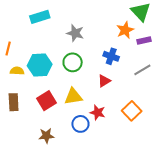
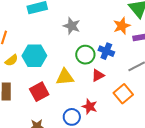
green circle: (73, 62) -> (85, 55), moved
yellow semicircle: (17, 71) -> (11, 60), turned 136
yellow triangle: (73, 96) -> (65, 77), moved
orange square: (132, 111) -> (123, 94), moved

